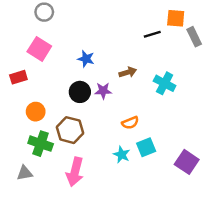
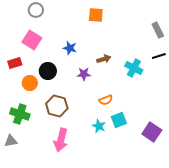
orange square: (176, 18) -> (96, 15), moved
black line: (152, 34) -> (159, 56), moved
black circle: (80, 92) -> (48, 71), moved
orange circle: (36, 112) -> (30, 83), moved
green cross: (41, 144) -> (20, 114), moved
gray triangle: (25, 173) -> (11, 141), moved

